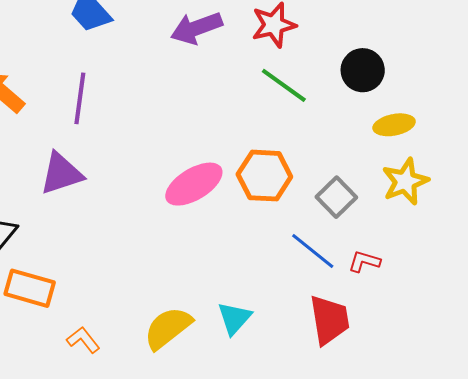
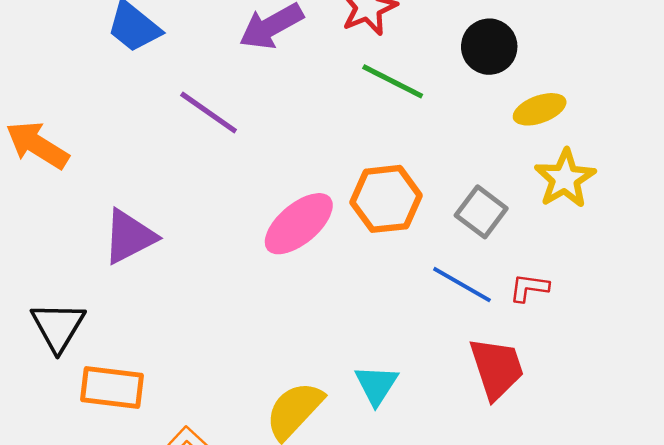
purple line: (80, 98) -> (209, 113), moved, turned -54

